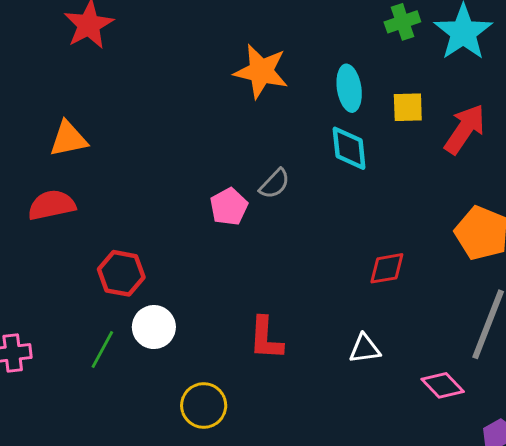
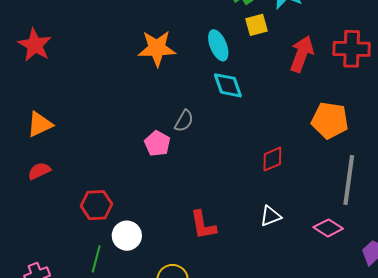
yellow square: (408, 107) -> (256, 25), moved
red semicircle: (52, 205) -> (39, 171), size x0.7

